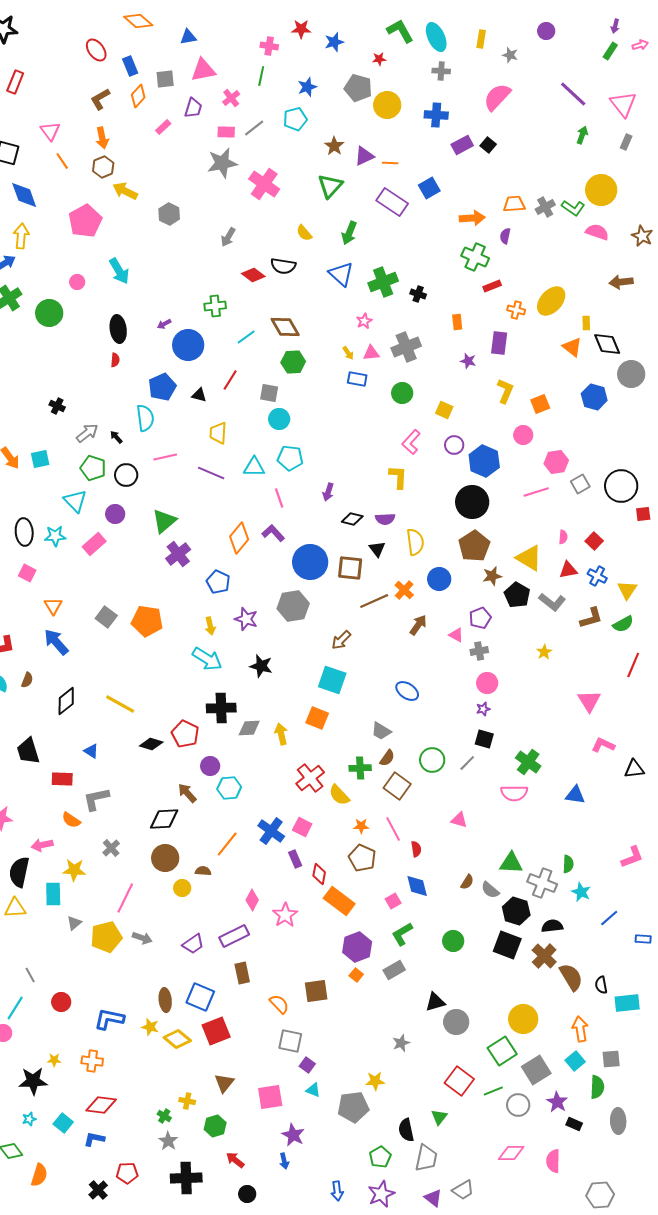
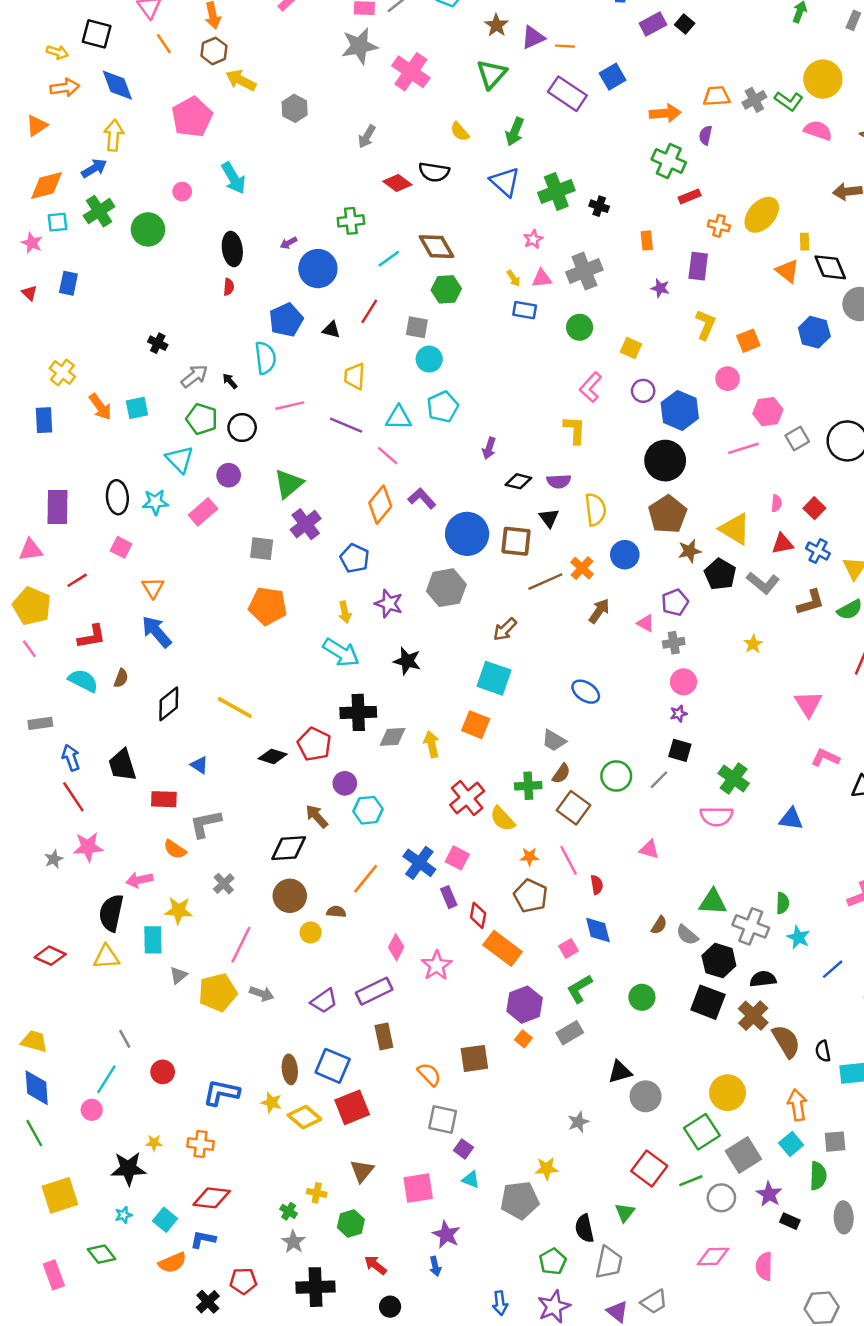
cyan pentagon: (290, 458) -> (443, 407), turned -30
pink line: (279, 498) -> (388, 456), moved, turned -30
gray square: (106, 617) -> (262, 549), moved, turned -30
orange semicircle: (39, 1175) -> (172, 1263), moved, turned 50

